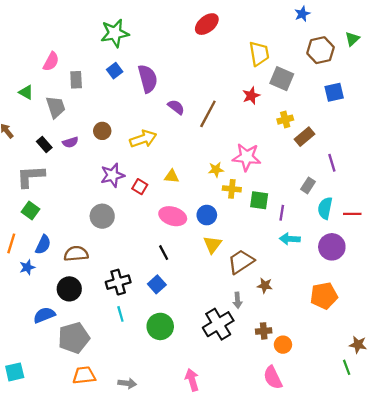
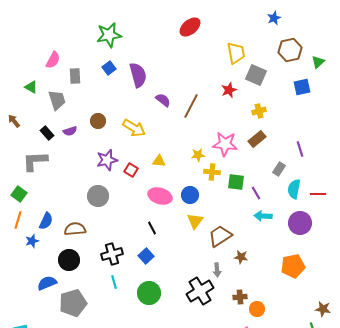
green triangle: (352, 39) -> (318, 62), moved
brown rectangle: (305, 137) -> (257, 139), moved
yellow arrow: (143, 139) -> (134, 128), turned 50
green square: (31, 210) -> (19, 194), moved
purple line: (282, 213) -> (256, 193), turned -40

